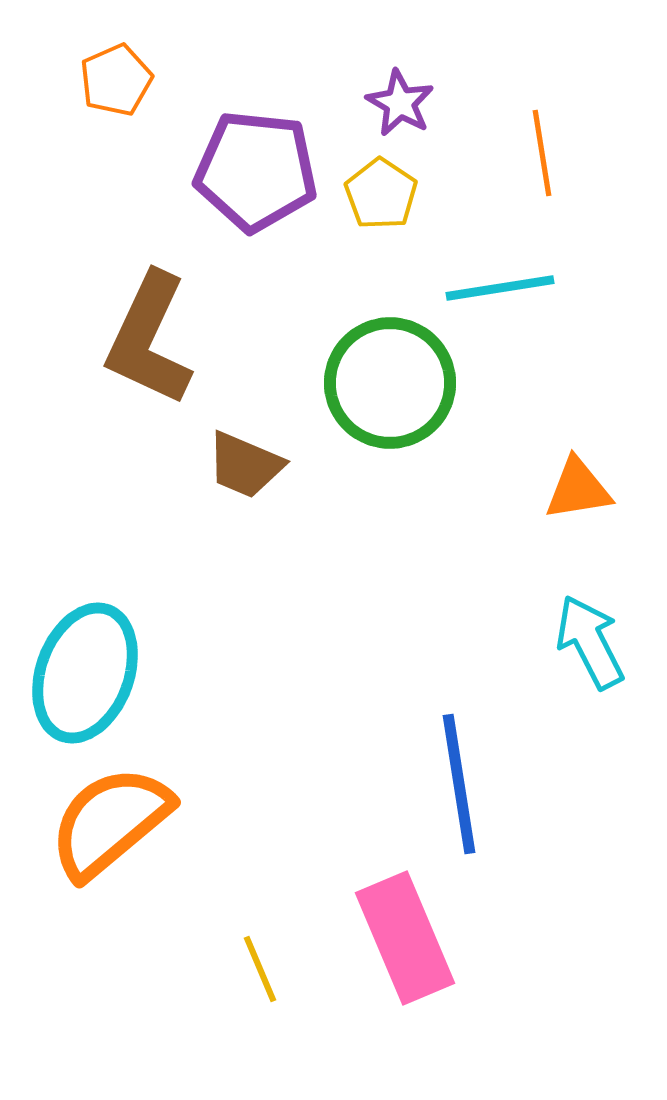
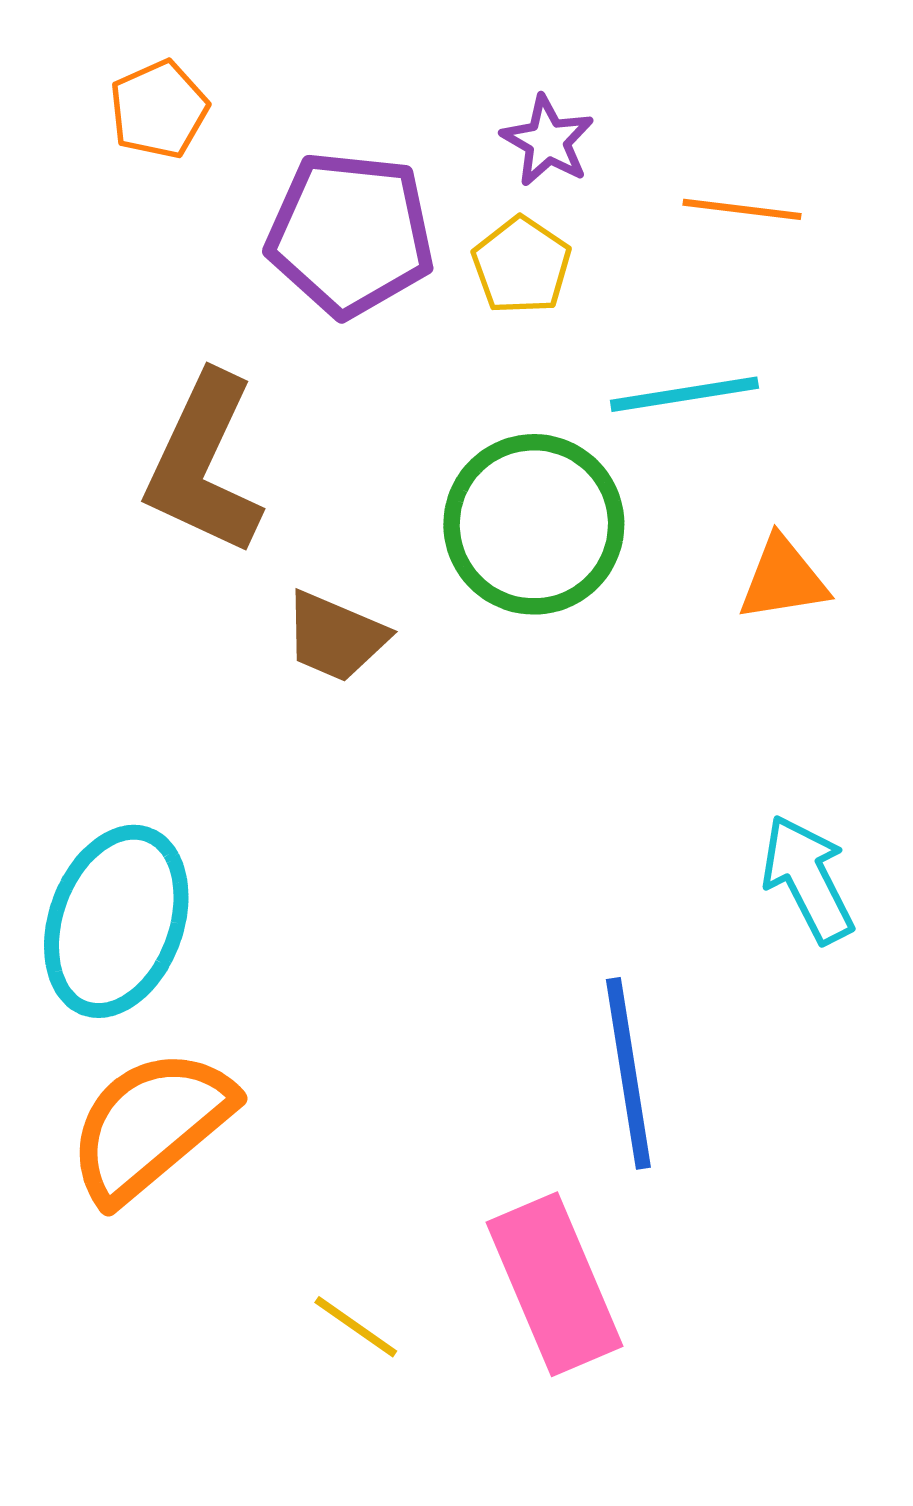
orange line: (542, 153) -> (742, 209), turned -74
orange triangle: (578, 489) -> (783, 579), moved
yellow line: (260, 969) -> (356, 1327), turned -32

